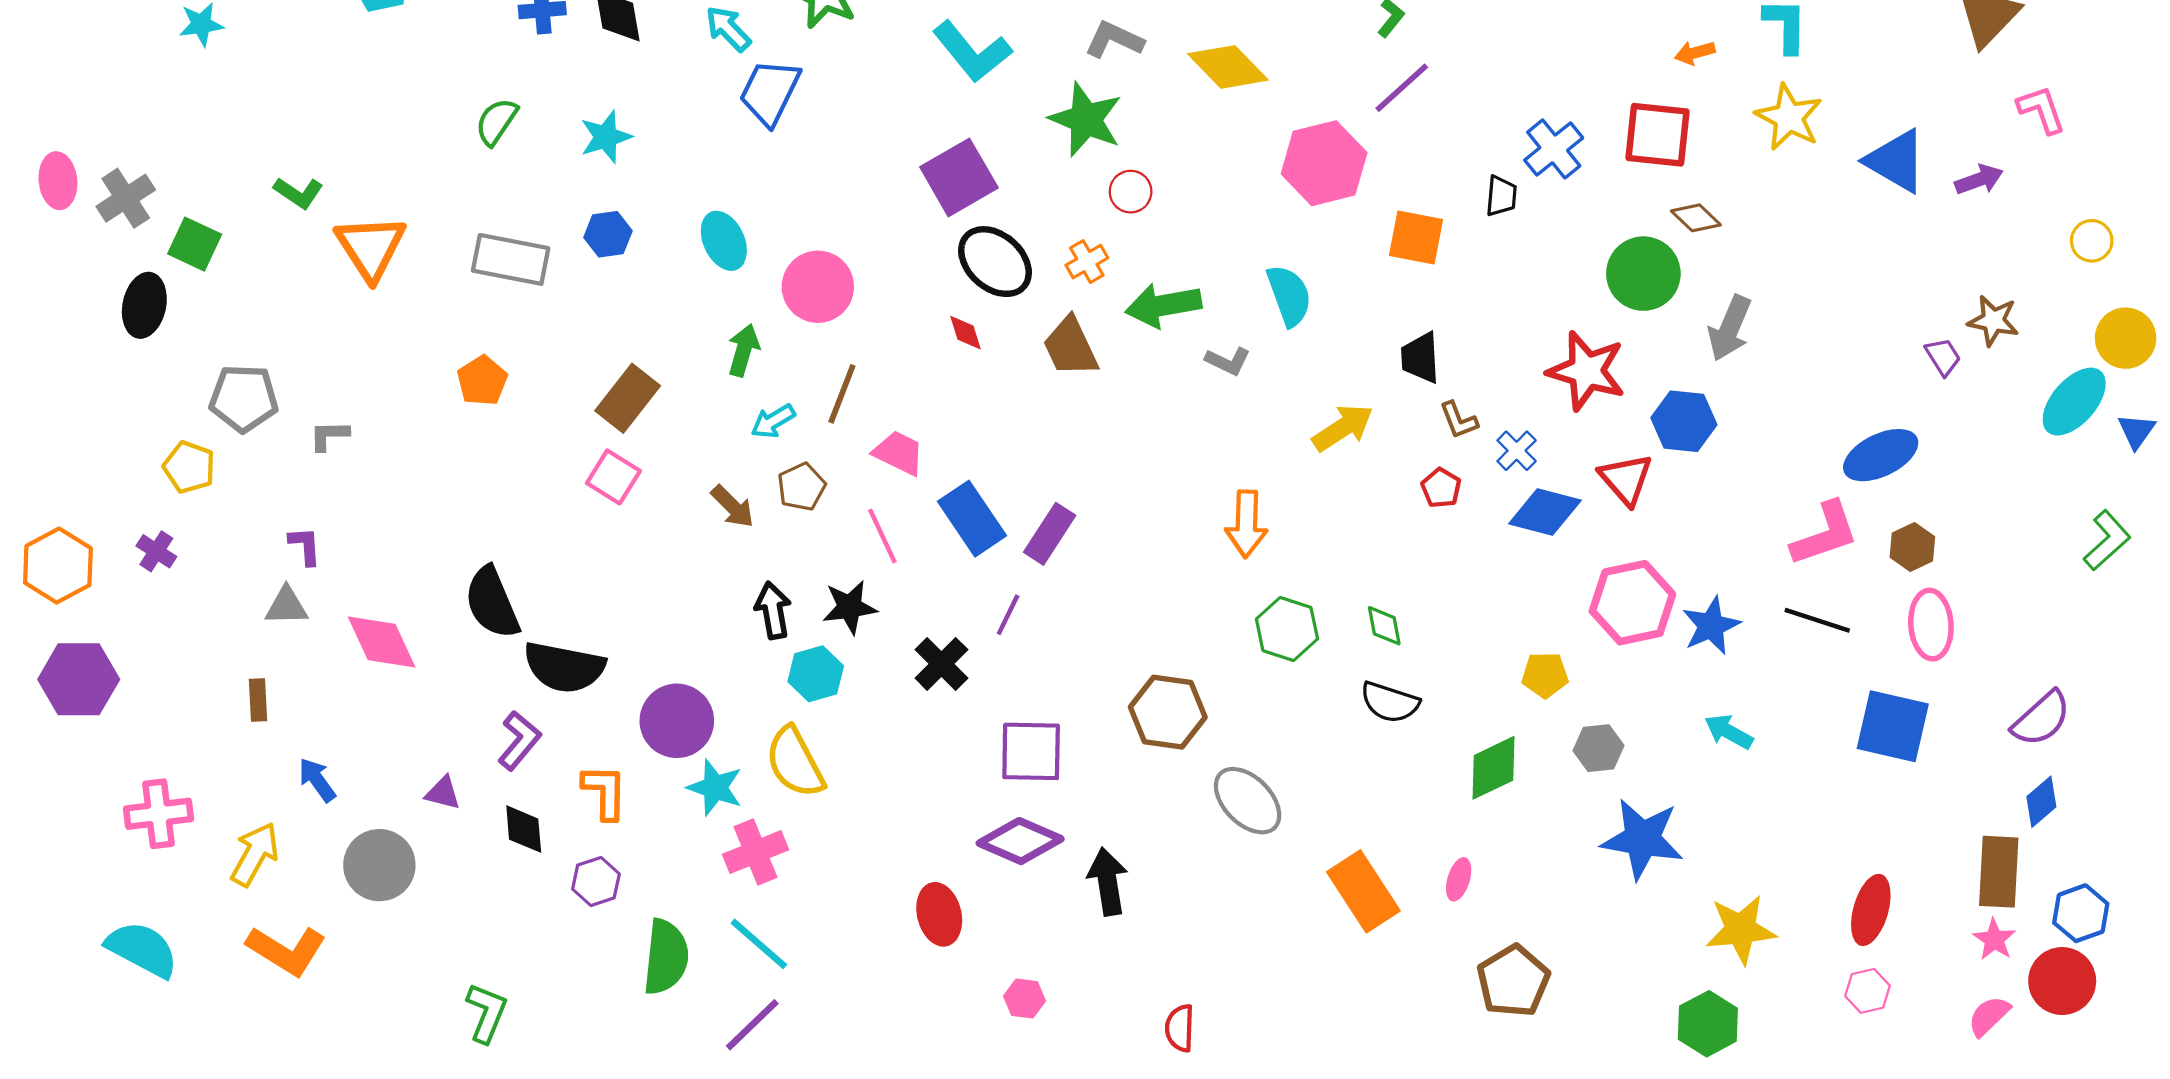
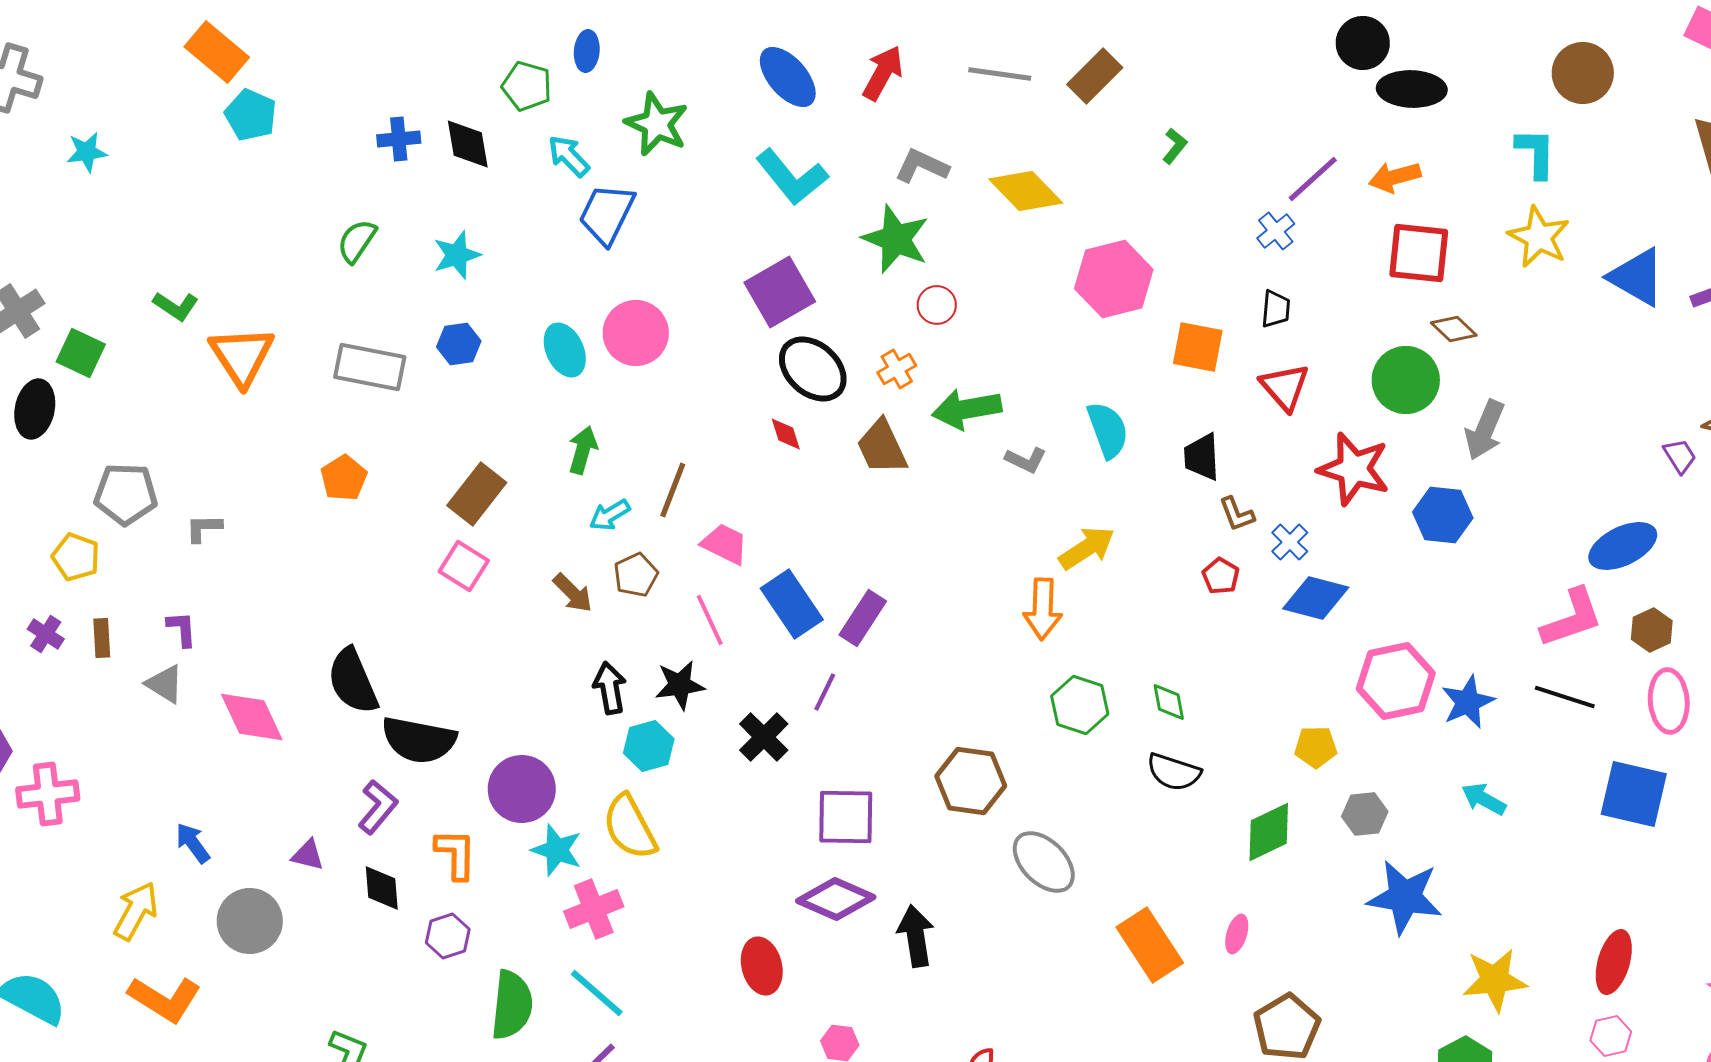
orange arrow: (1695, 53) -> (1395, 177), moved, size x1.4
purple line: (1402, 88) -> (1313, 179), moved
blue cross: (1554, 149) -> (1276, 231), moved, size x0.7
pink circle: (818, 287) -> (636, 333), moved
cyan semicircle: (1289, 295) -> (1108, 430), moved
yellow arrow: (1343, 428) -> (1087, 548), moved
red triangle: (1626, 479) -> (1285, 387), moved
gray triangle: (286, 606) -> (165, 684), turned 33
brown rectangle: (258, 700) -> (102, 638), moved
pink cross: (159, 814) -> (48, 794), moved

